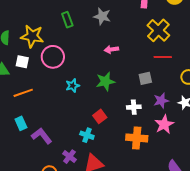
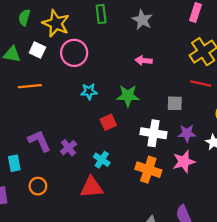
white cross: (134, 107) -> (154, 133), size x1.5
red square: (100, 116) -> (108, 122), moved
cyan rectangle: (21, 123) -> (14, 163), moved
cyan cross: (87, 135) -> (102, 160), moved
purple cross: (69, 157) -> (68, 148), moved

